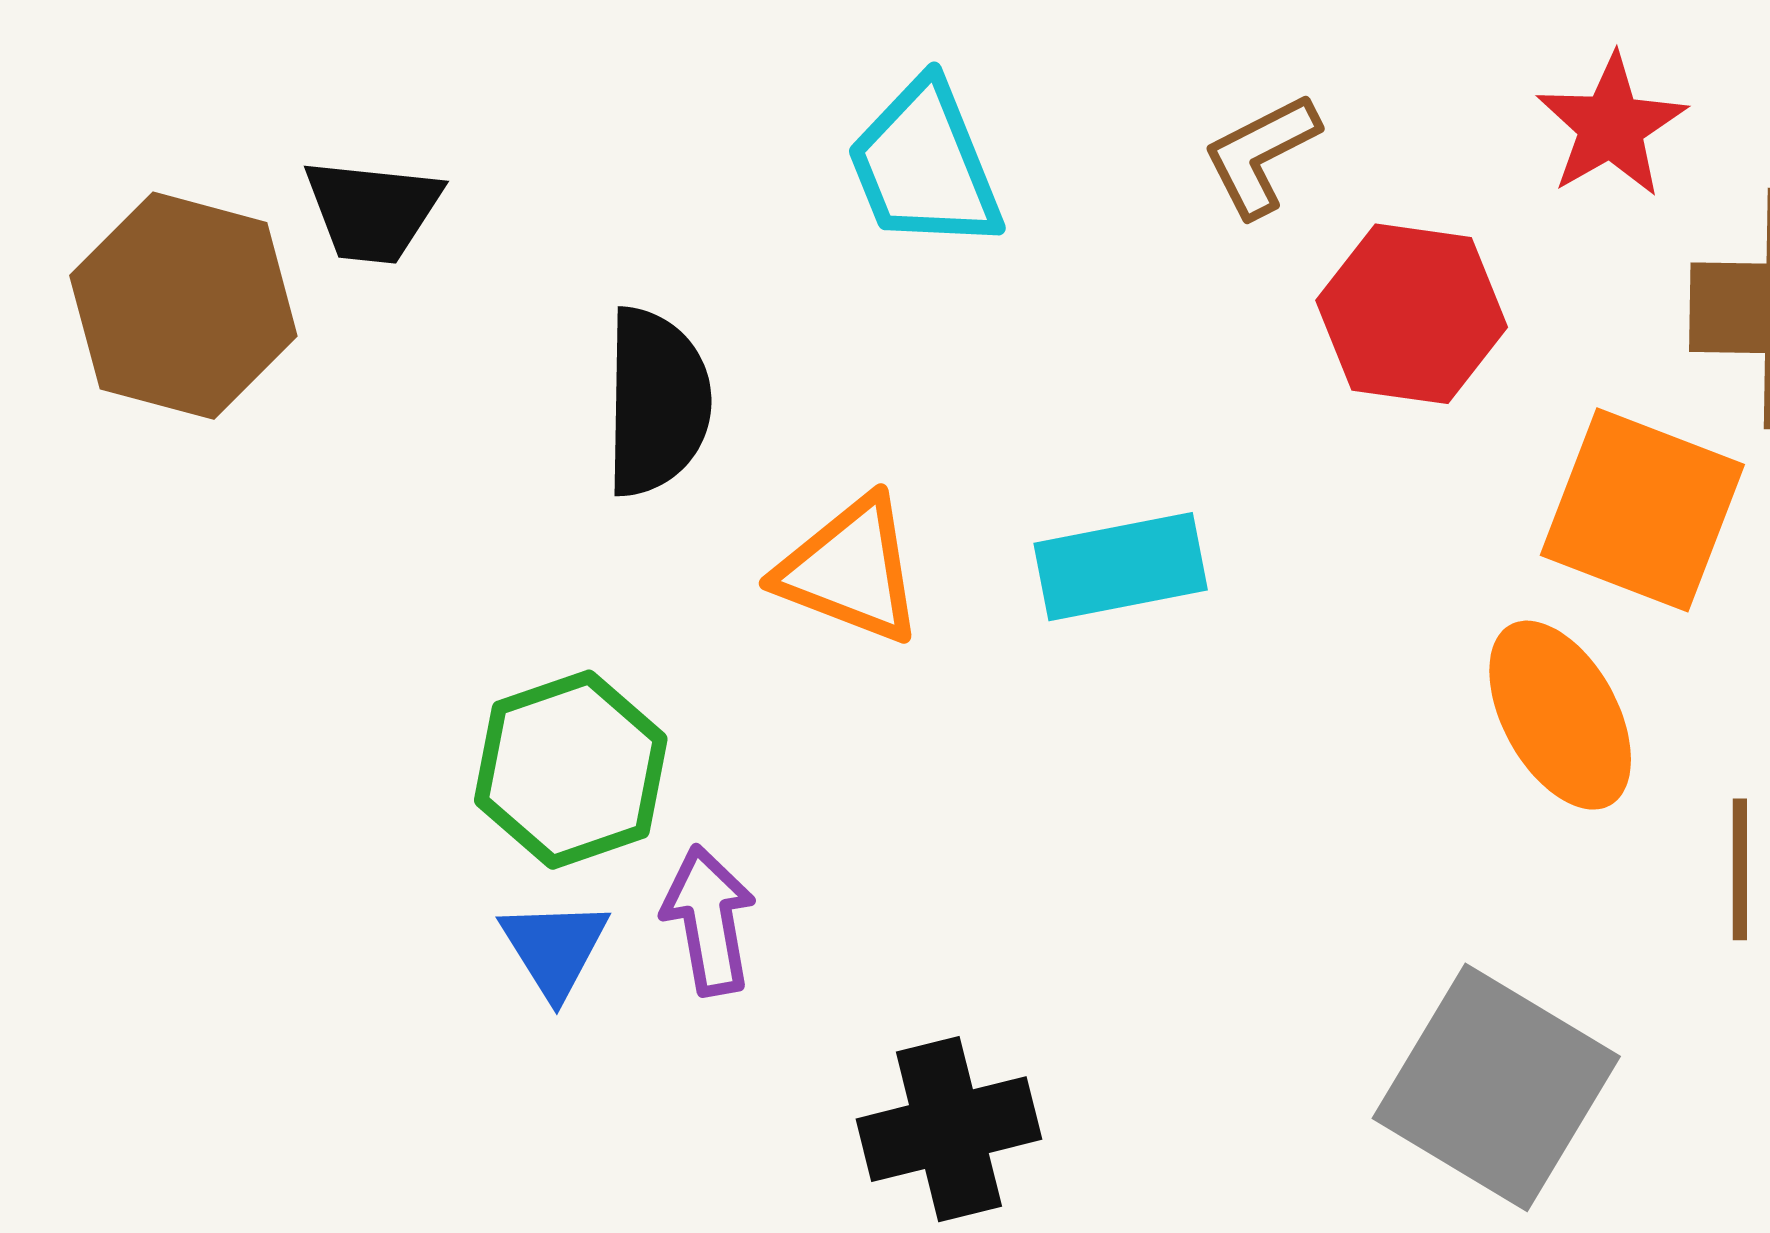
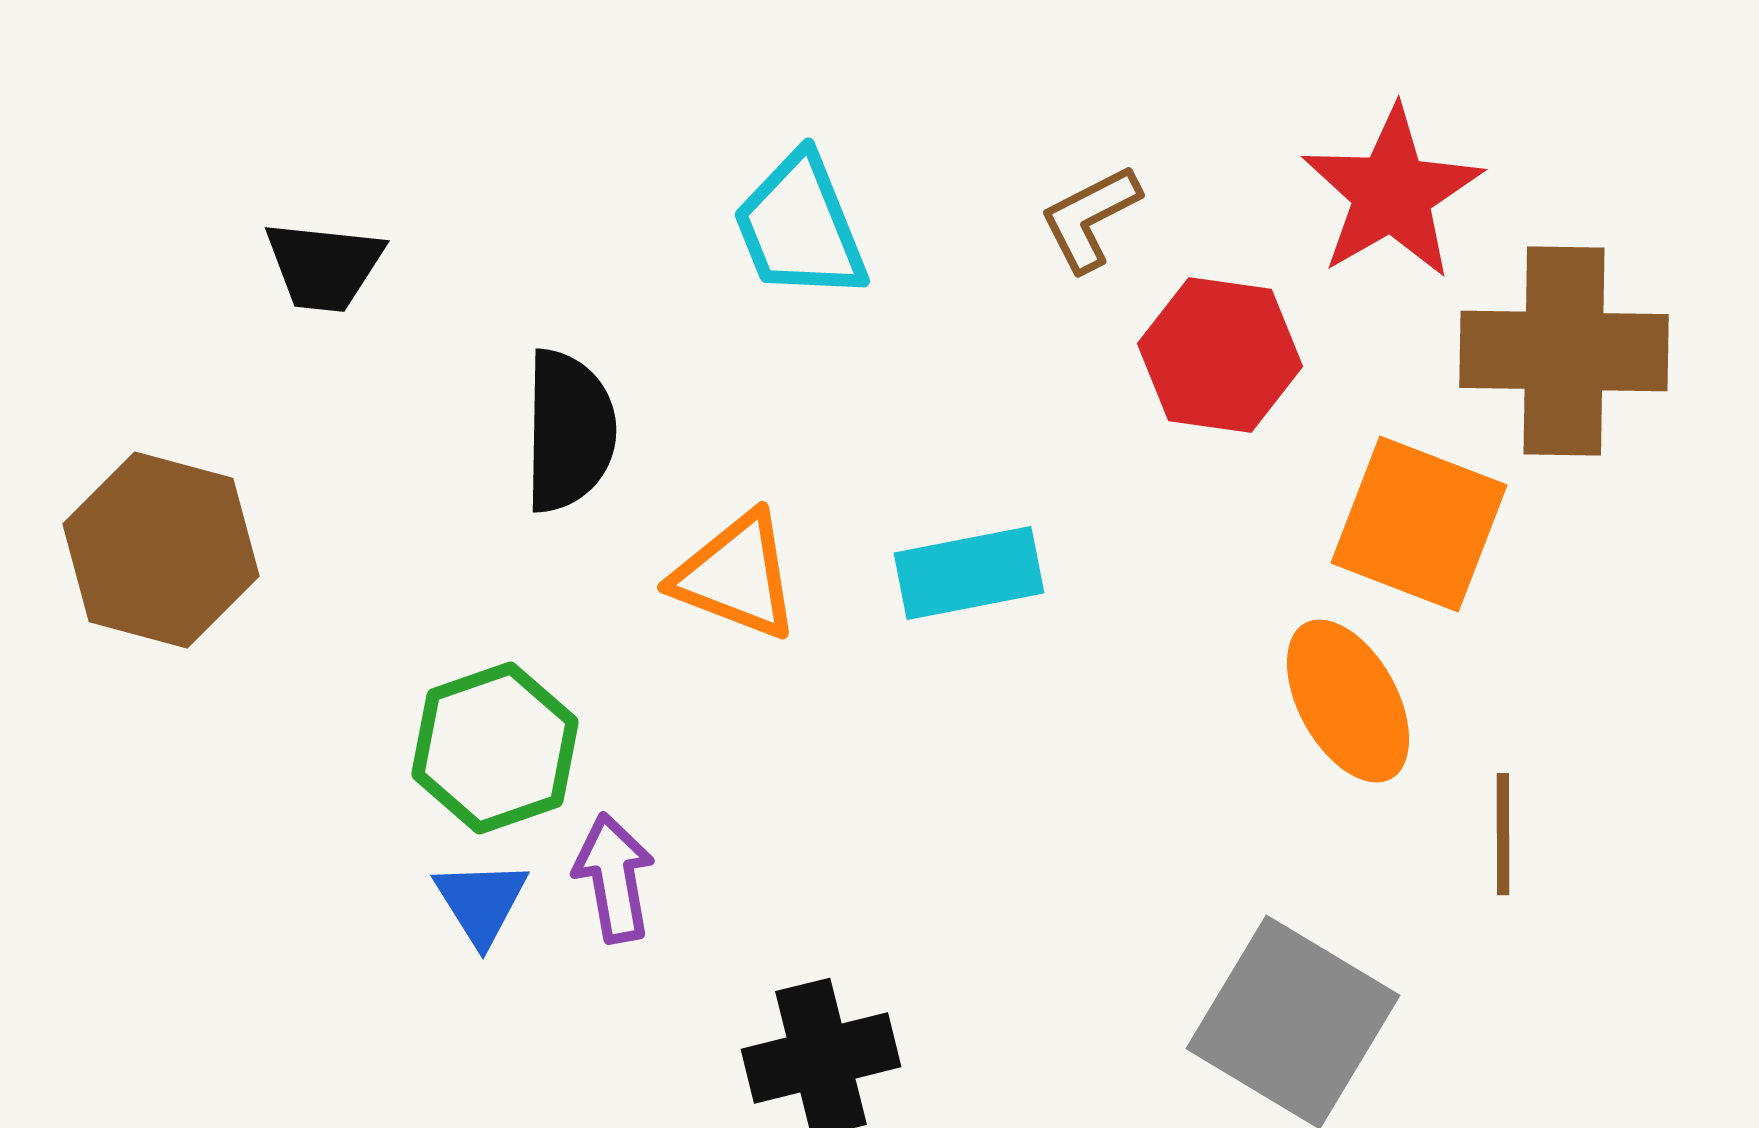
red star: (1611, 126) -> (1392, 193), size x1.4
brown hexagon: (183, 306) -> (161, 550), moved

